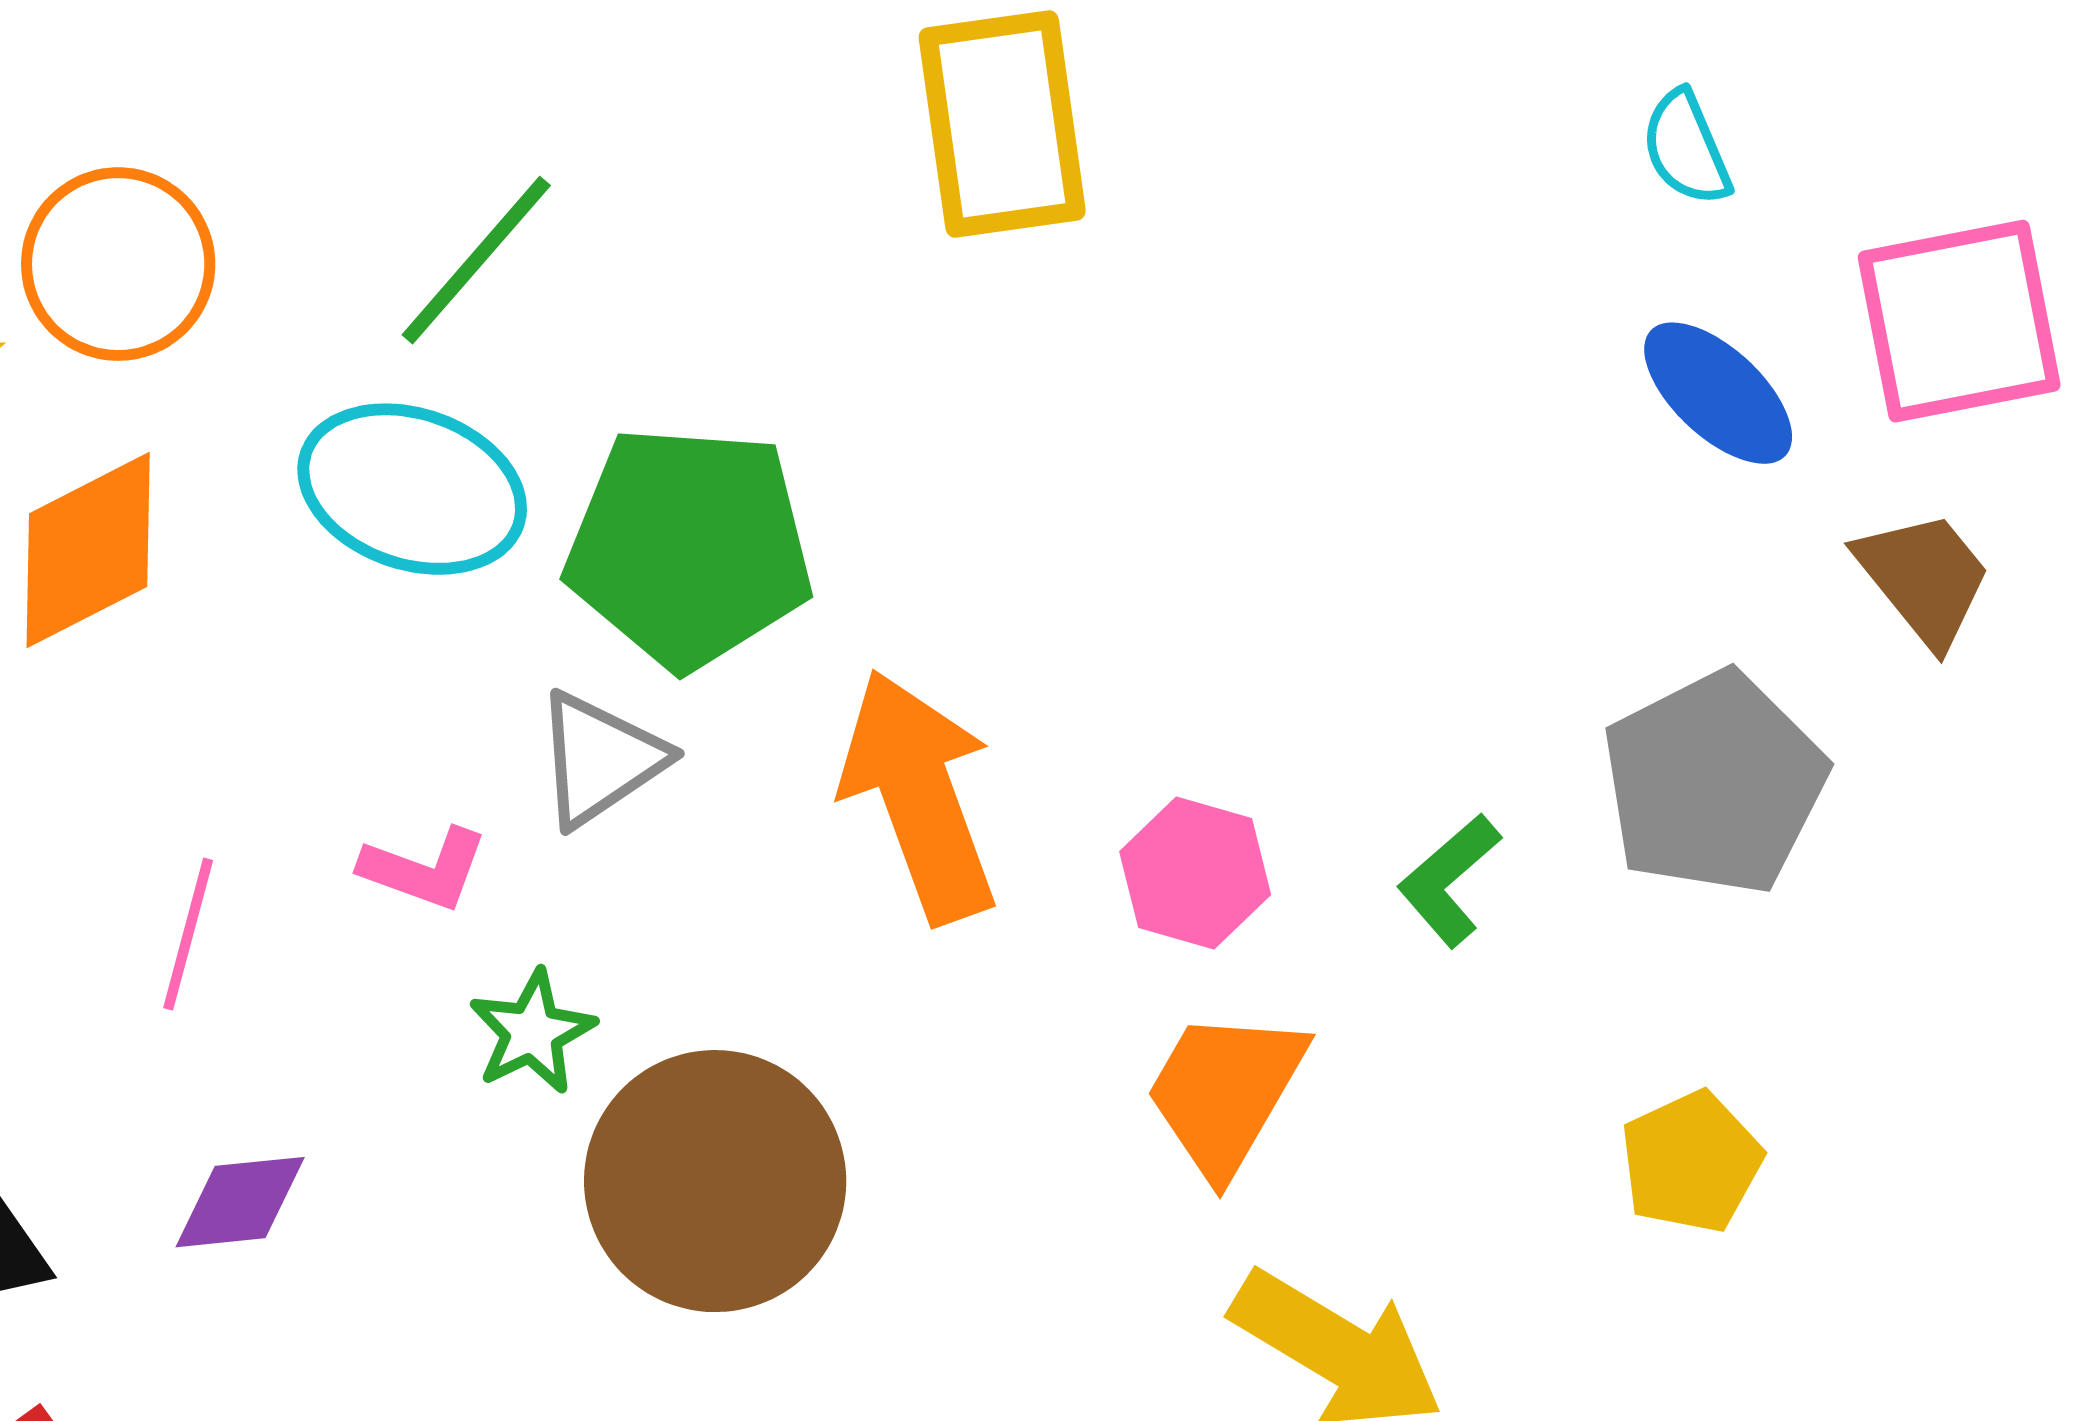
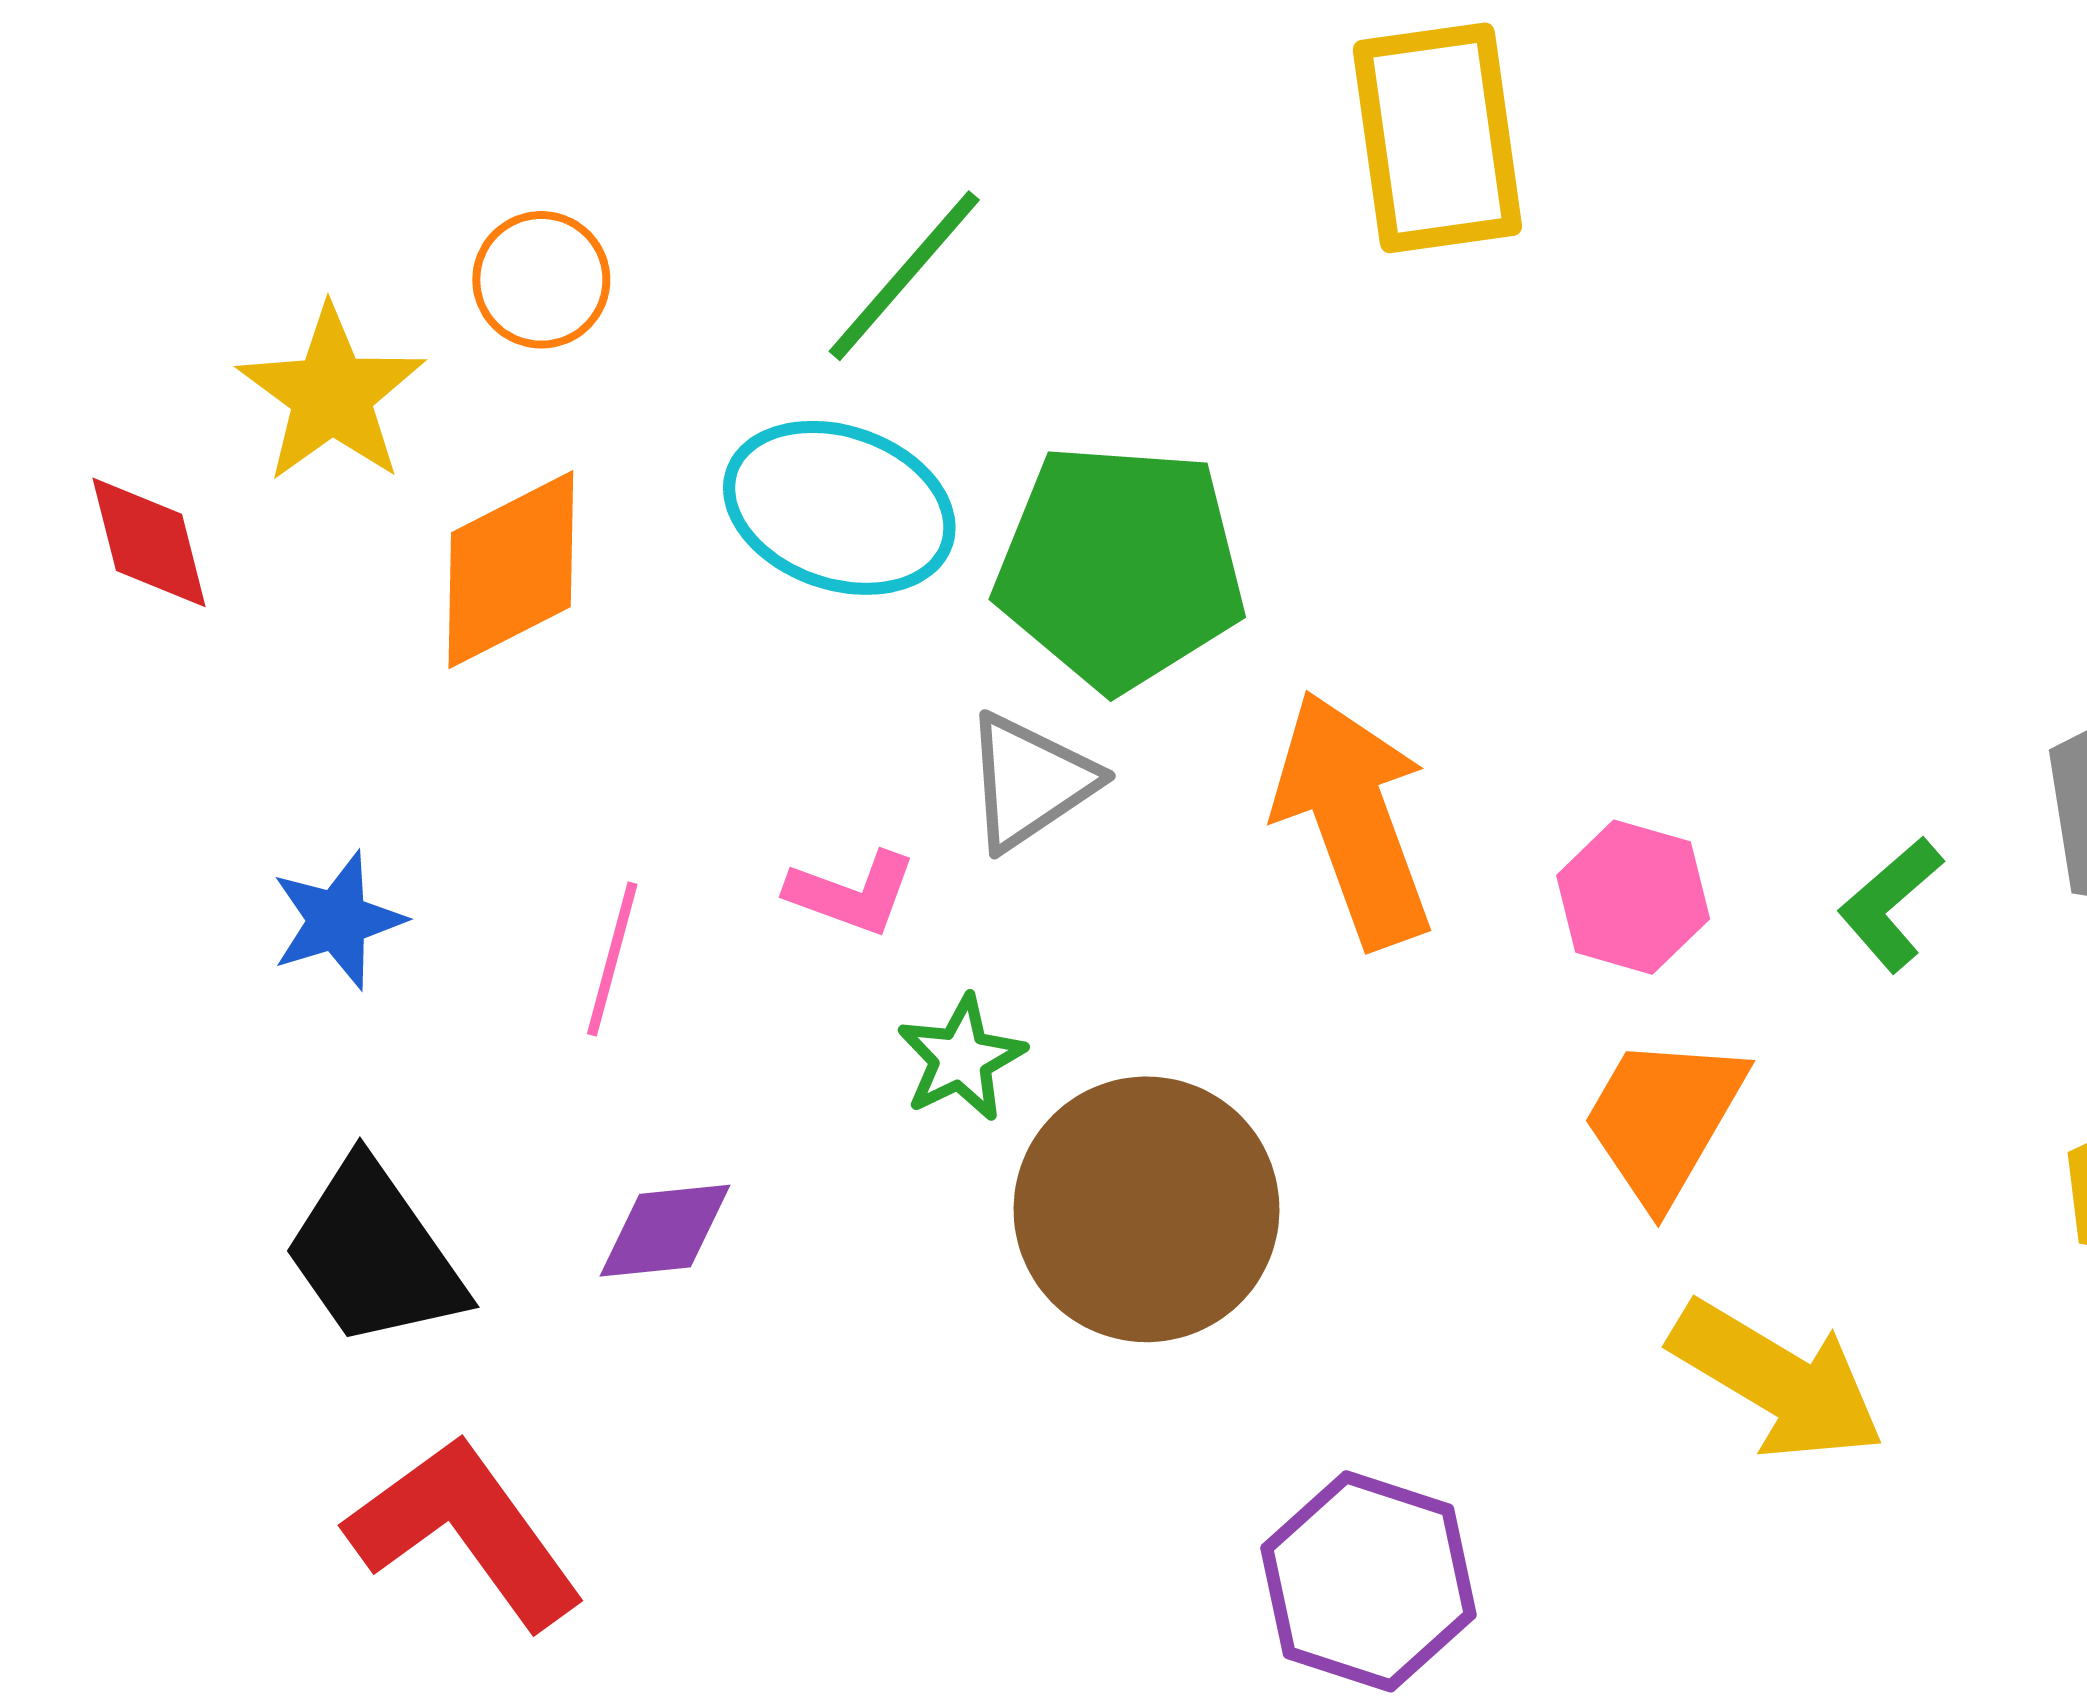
orange circle: (118, 264) -> (541, 280), size x0.7

